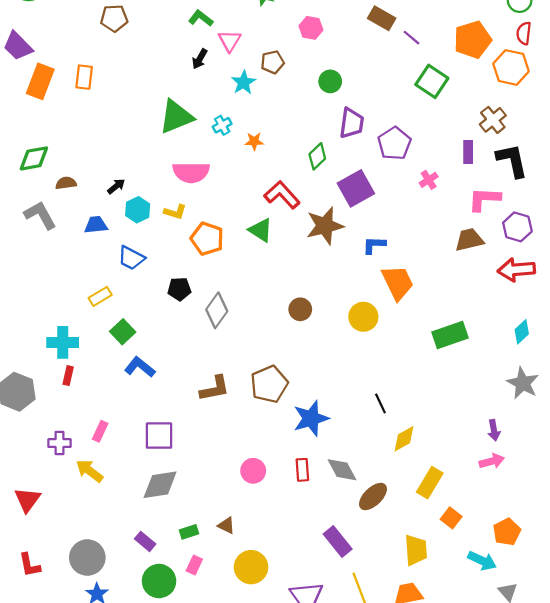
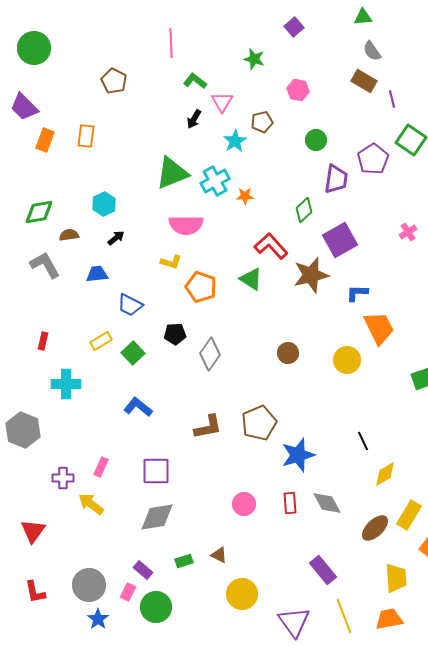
brown pentagon: (114, 18) -> (114, 81), turned 30
purple line: (412, 38) -> (392, 99), turned 36
orange rectangle: (40, 81) -> (45, 140), size x0.7
cyan cross: (222, 125) -> (215, 181), size x1.6
purple pentagon: (394, 143) -> (373, 159), moved
cyan hexagon: (138, 210) -> (104, 204), moved
green square: (123, 332) -> (133, 353), moved
red rectangle: (68, 376) -> (43, 341), moved
brown ellipse: (373, 497) -> (375, 528), moved
pink rectangle: (194, 565) -> (128, 592), moved

